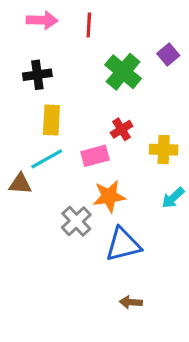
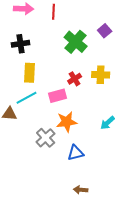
yellow cross: (164, 150) -> (101, 75), moved
blue triangle: (123, 245) -> (76, 153), size x0.7

